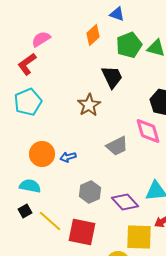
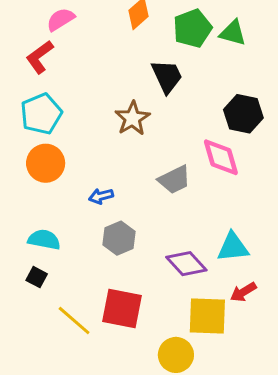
orange circle: (42, 154) -> (46, 163), moved
gray hexagon: (90, 192) -> (119, 238), moved
black square: (25, 211) -> (37, 277), turned -32
yellow line: (50, 221) -> (74, 320), moved

